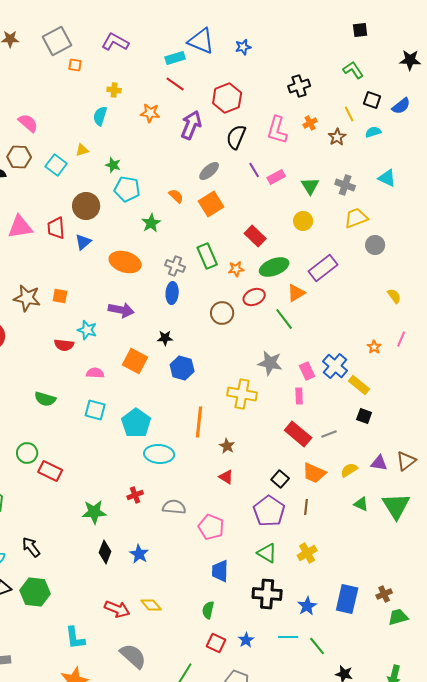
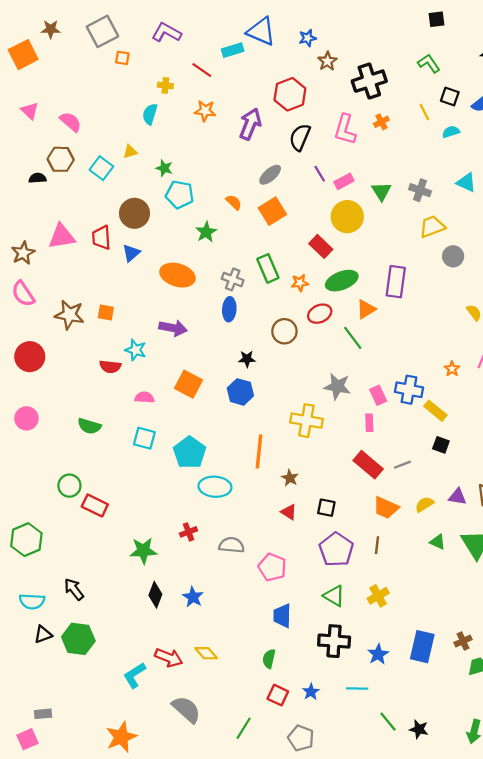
red line: (175, 84) -> (202, 70), moved
black cross: (299, 86) -> (369, 81), size x1.4
brown star: (337, 137) -> (327, 61), moved
yellow circle: (303, 221) -> (347, 217), moved, size x1.5
purple rectangle: (323, 268) -> (396, 282), turned -44
black star: (165, 338) -> (247, 359), moved
blue cross: (335, 366) -> (409, 390), turned -30
black square: (280, 479) -> (326, 508), moved, turned -30
cyan L-shape: (75, 638) -> (134, 675), moved, turned 65
green line: (317, 646) -> (388, 722), moved

